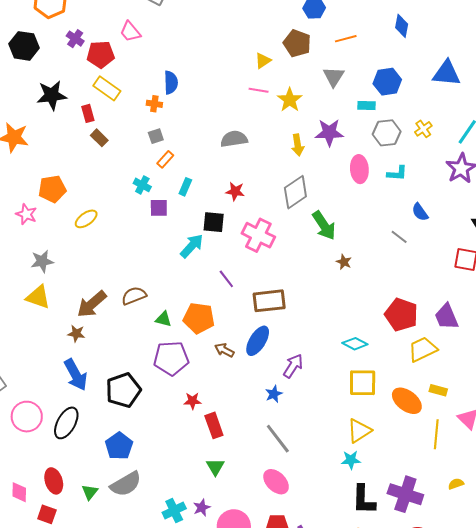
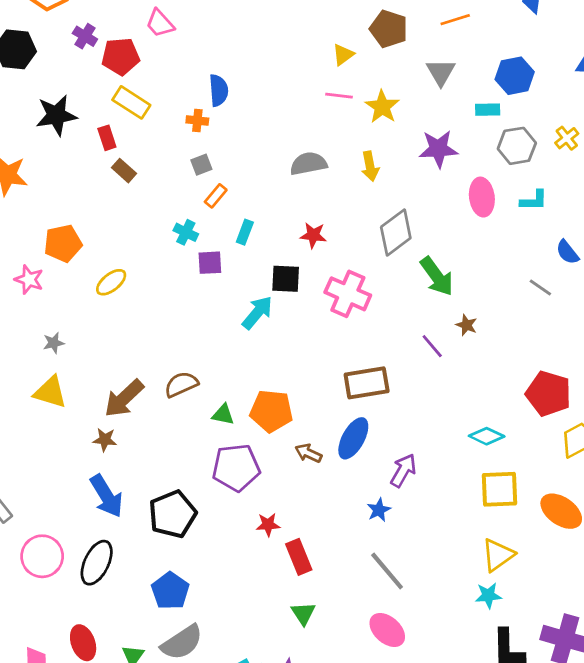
yellow arrow: (298, 145) -> (370, 166), moved
gray star: (42, 261) -> (54, 343), size x0.7
purple line: (226, 279) -> (432, 346), moved

